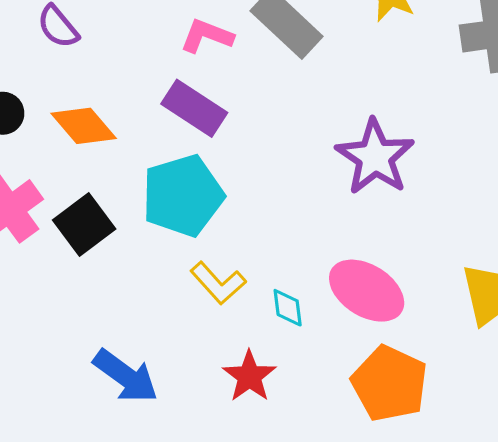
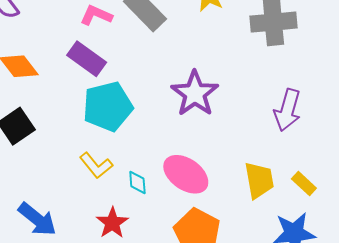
cyan pentagon: (183, 196) -> (108, 107), moved

